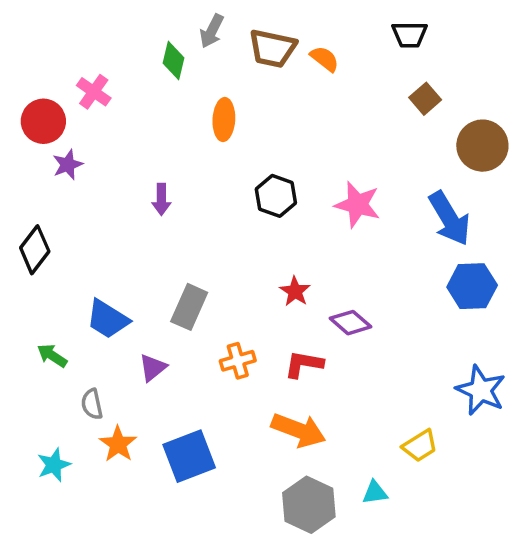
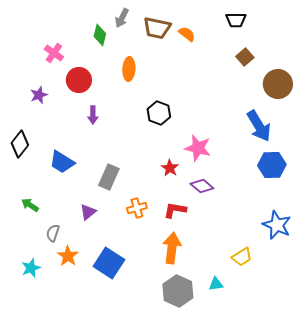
red circle: (43, 121) -> (79, 80), moved
pink star: (357, 205) -> (198, 148), moved
blue trapezoid: (108, 319) -> (62, 162), moved
gray semicircle: (92, 404) -> (53, 233), turned 30
orange arrow: (298, 430) -> (172, 248), turned -104
blue square: (189, 456) -> (109, 263), turned -36

